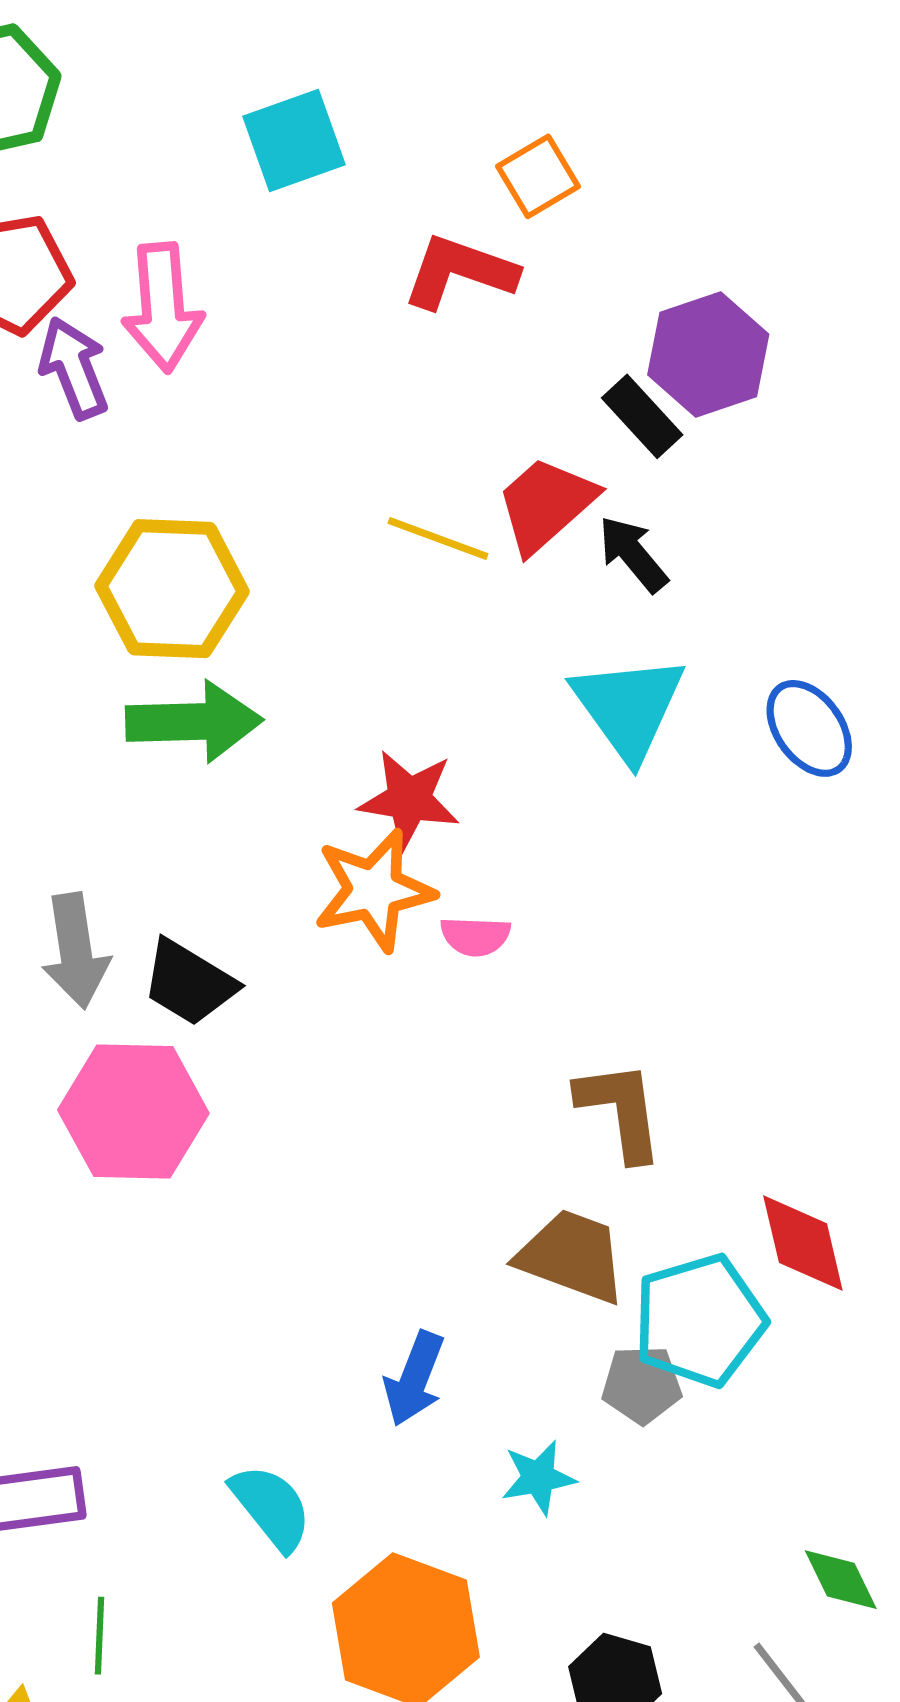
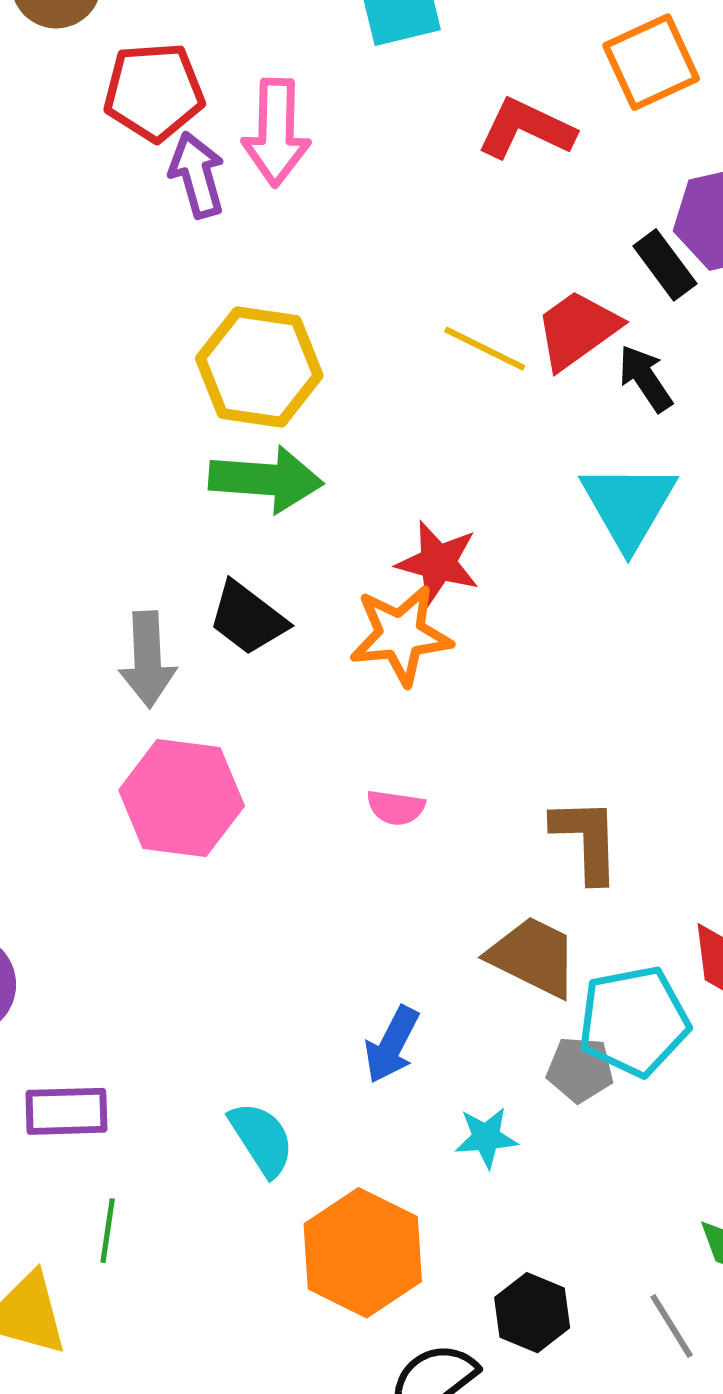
orange square: (538, 176) -> (651, 62), moved, size x1.4
pink semicircle: (475, 936) -> (396, 808), moved
black trapezoid: (189, 983) -> (248, 618), moved

